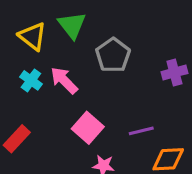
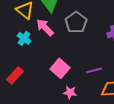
pink arrow: (64, 80) -> (45, 27), moved

